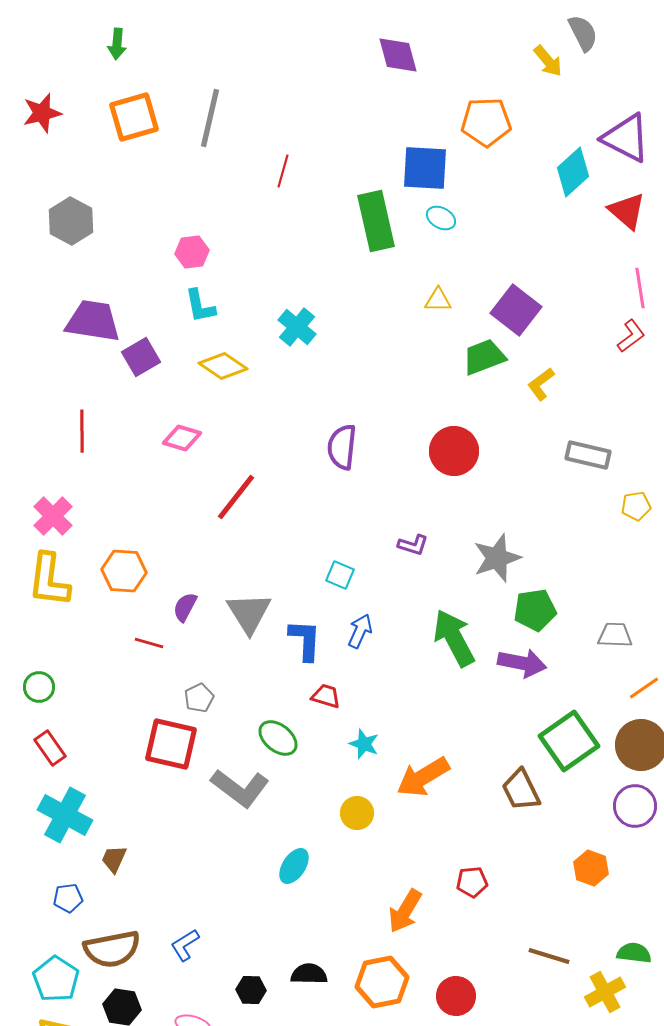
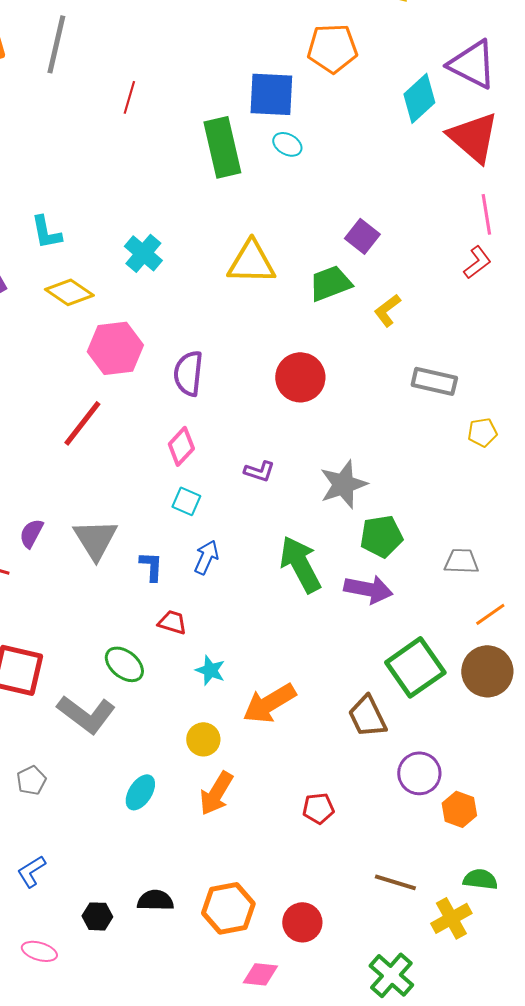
red triangle: (627, 211) -> (473, 137), size x1.4
pink hexagon: (192, 252) -> (115, 348), moved, size x1.6
yellow triangle: (438, 300) -> (251, 262), moved, size x1.8
purple square: (516, 310) -> (362, 236), size x0.7
pink diamond: (182, 438) -> (181, 446), moved, turned -63
blue L-shape: (305, 640) -> (151, 566), size x0.7
gray pentagon: (199, 698) -> (31, 780), moved
purple circle: (635, 806) -> (419, 773), moved
orange hexagon: (591, 868) -> (459, 809), moved
orange arrow: (405, 911) -> (216, 793), moved

